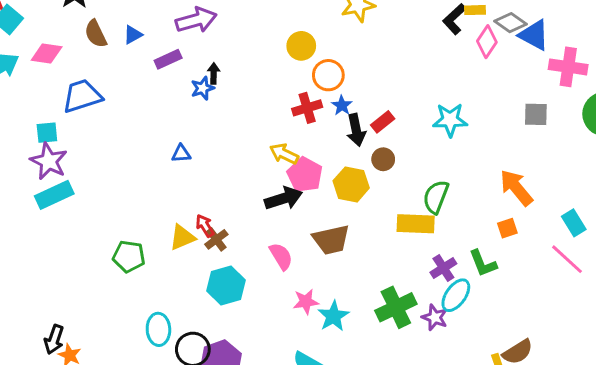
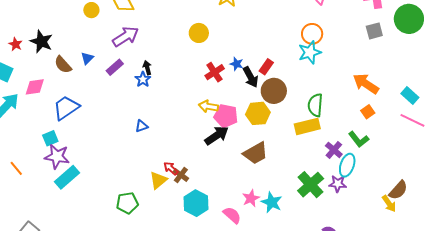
orange circle: (328, 75) -> (312, 34), moved
gray square: (536, 114) -> (374, 31), moved
brown circle: (383, 159) -> (274, 91), size x1.6
pink semicircle: (281, 256) -> (232, 215), moved

